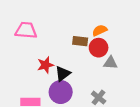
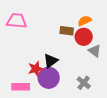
gray triangle: (110, 63) -> (95, 51), turned 32
red star: (45, 65) -> (36, 69), moved

